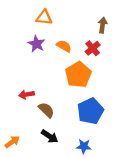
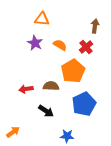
brown semicircle: (46, 110) -> (51, 86), moved, turned -42
black arrow: (50, 136) -> (46, 111), moved
blue star: (84, 146) -> (67, 136), moved

